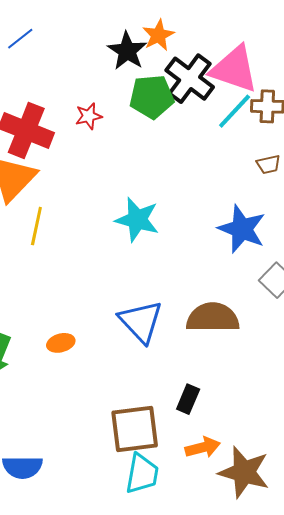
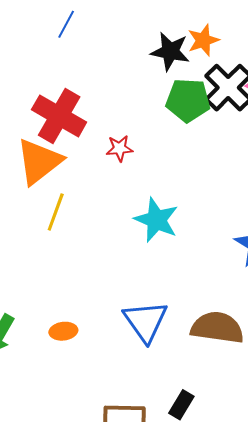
blue line: (20, 39) -> (66, 24), turned -32
black star: (127, 51) -> (170, 51), turned -30
red star: (89, 116) -> (120, 148), moved

